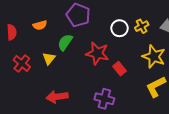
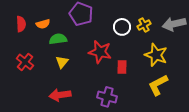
red semicircle: (12, 32) -> (21, 24), moved
green semicircle: (65, 42) -> (58, 39), moved, turned 48
yellow triangle: (49, 58) -> (62, 62), moved
red rectangle: (120, 69) -> (122, 67), turned 40

